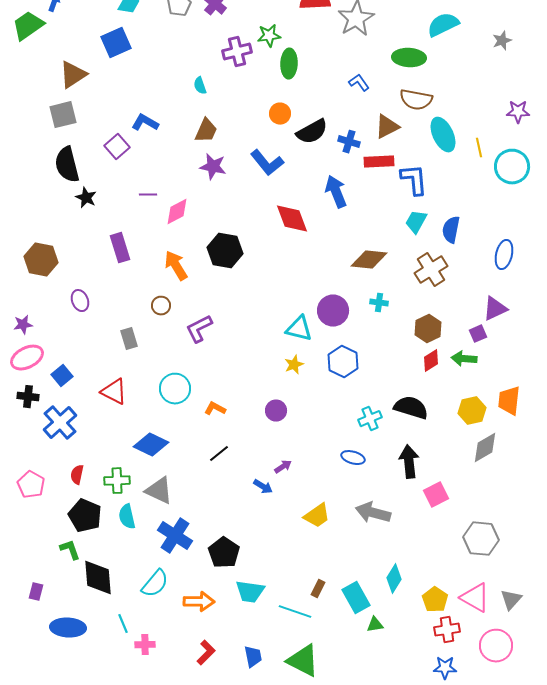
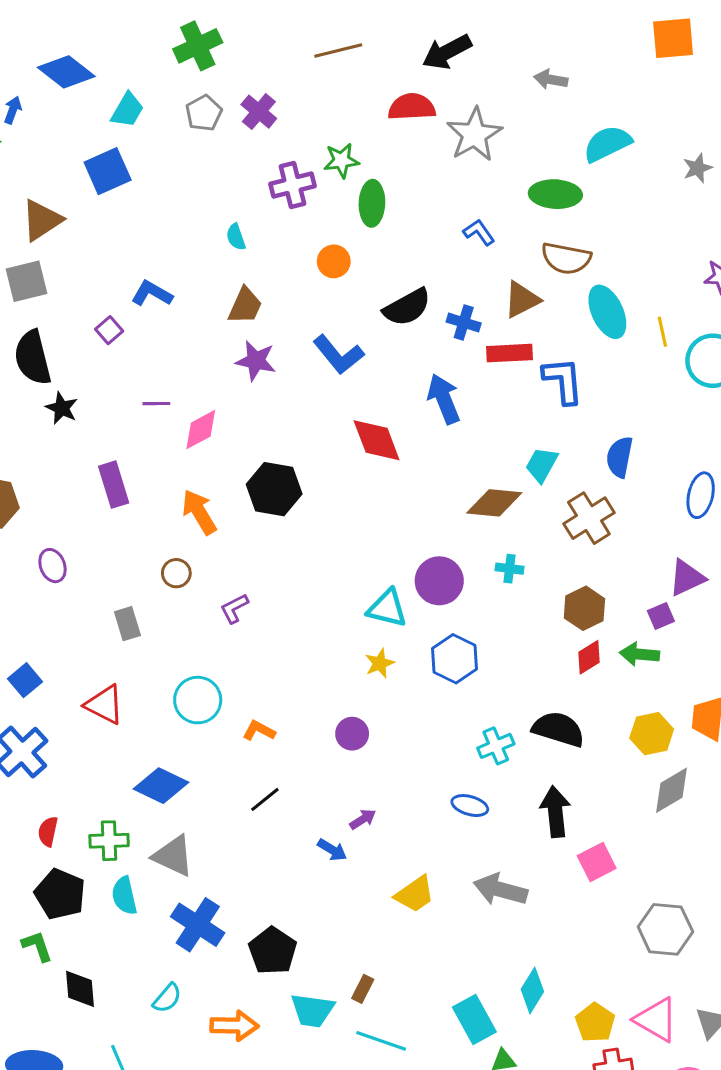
orange circle: (280, 114) -> (334, 261), moved
purple square: (117, 147) -> (109, 330), size x0.7
cyan trapezoid: (416, 222) -> (542, 465), moved
purple L-shape: (199, 329) -> (234, 608), size x0.7
black diamond: (98, 578) -> (80, 989), size x0.7
cyan semicircle: (155, 584) -> (167, 998), size x0.7
brown rectangle: (318, 589) -> (363, 989), moved

